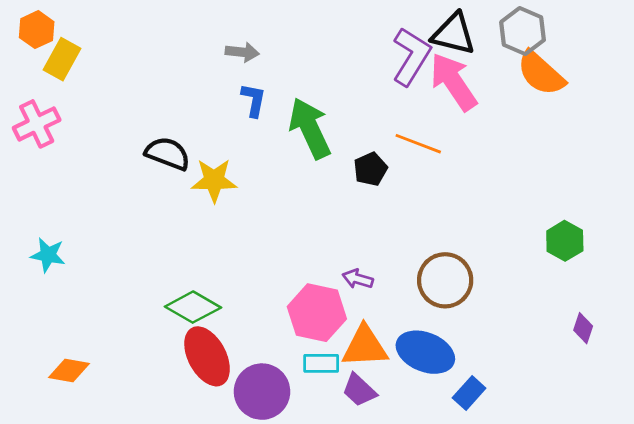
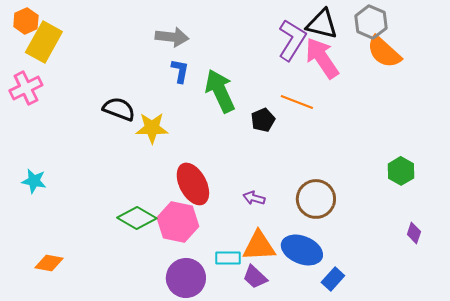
gray arrow: (242, 52) -> (172, 37), size x1.4
yellow rectangle: (62, 59) -> (44, 42), size x1.4
pink hexagon: (317, 313) -> (178, 222), moved
red ellipse: (207, 356) -> (193, 184), moved

